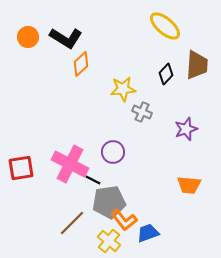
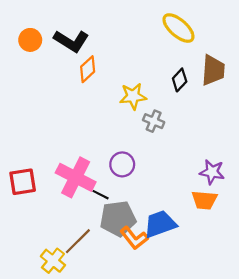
purple star: (186, 129) -> (212, 172), moved, turned 30
blue trapezoid: (148, 233) -> (160, 224), moved, size x1.4
yellow cross: (109, 241) -> (53, 261), moved

